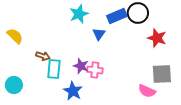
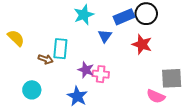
red star: (157, 38) -> (142, 44), moved
cyan rectangle: (54, 69) -> (60, 49), moved
cyan circle: (14, 85) -> (32, 90), moved

